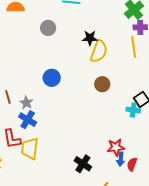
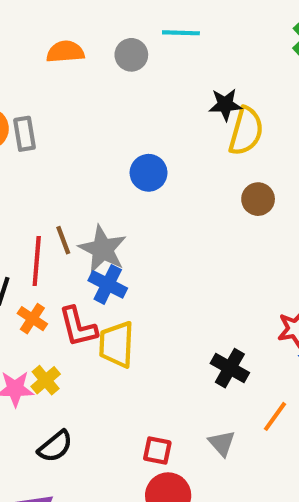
gray circle: (48, 28) -> (131, 55), moved
blue circle: (52, 78) -> (149, 173), moved
gray star: (26, 103) -> (103, 249), size x1.6

